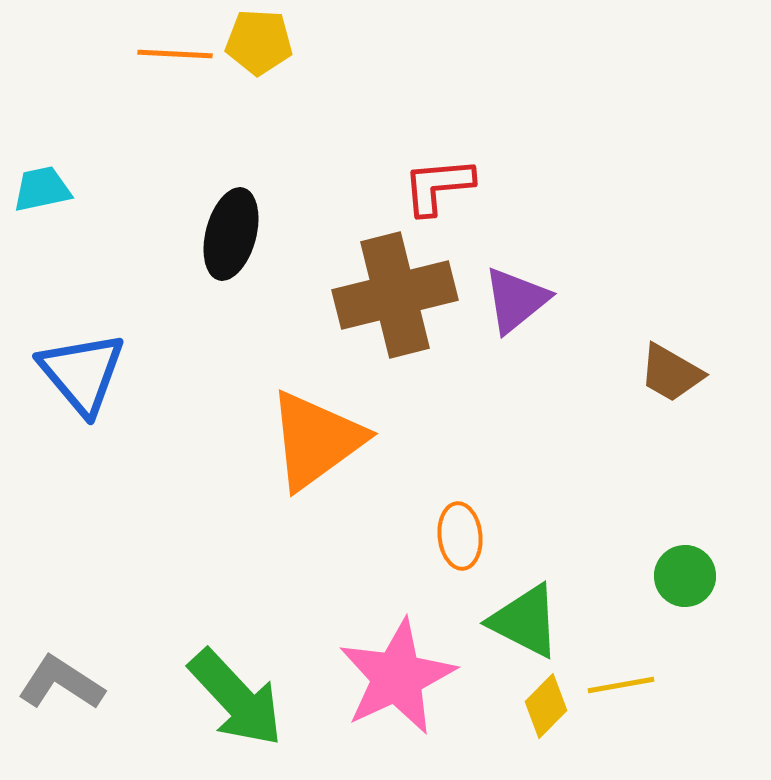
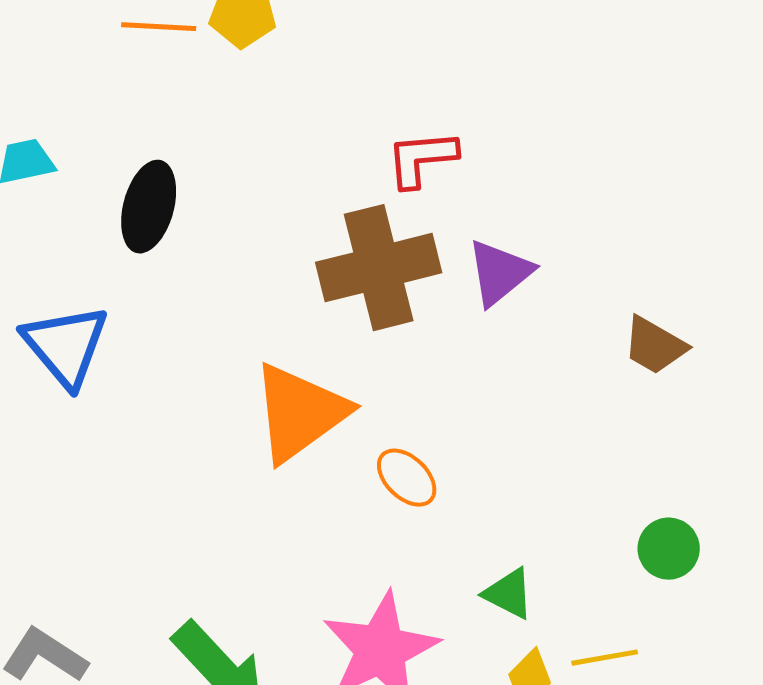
black ellipse: (231, 234) -> (149, 207), moved
orange ellipse: (460, 536) -> (407, 478), moved, turned -40
green triangle: (525, 621) -> (509, 594), size x0.7

